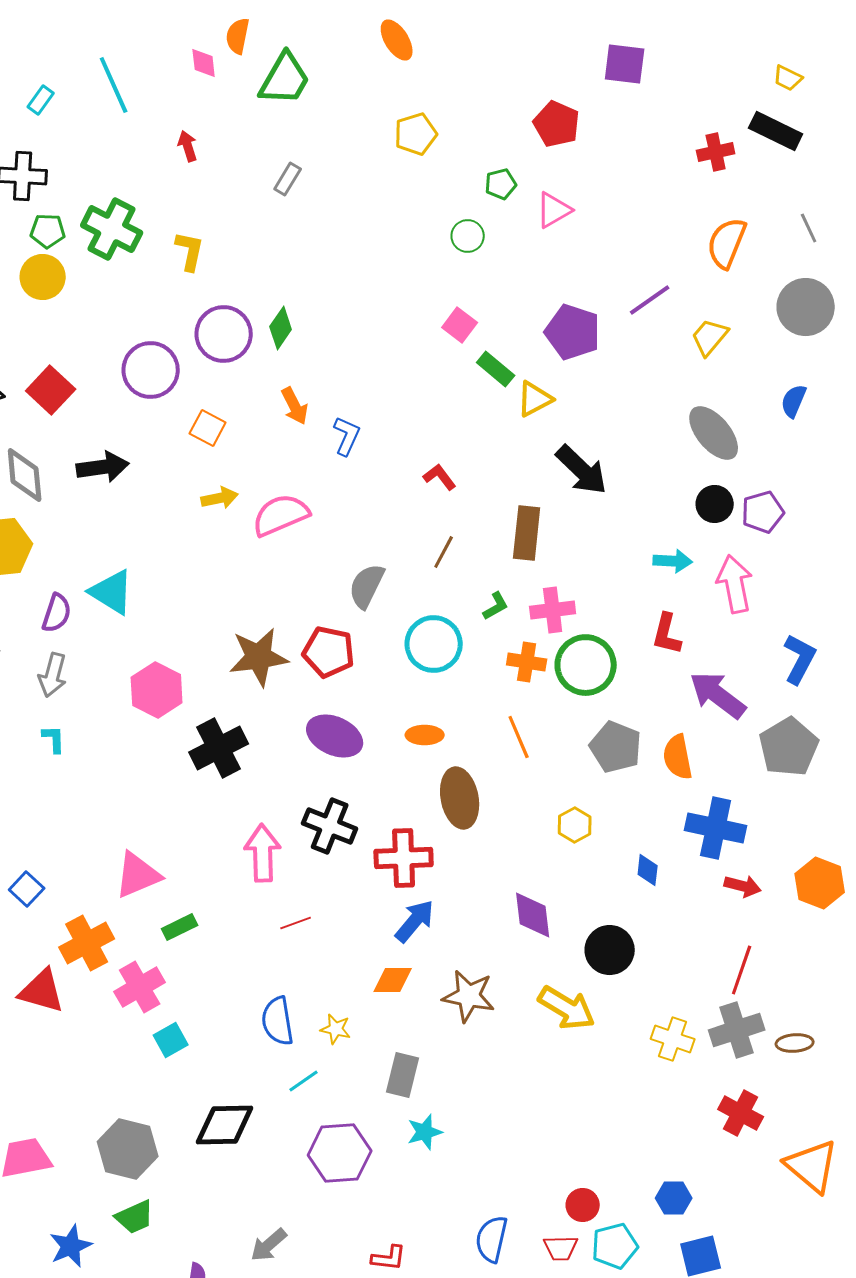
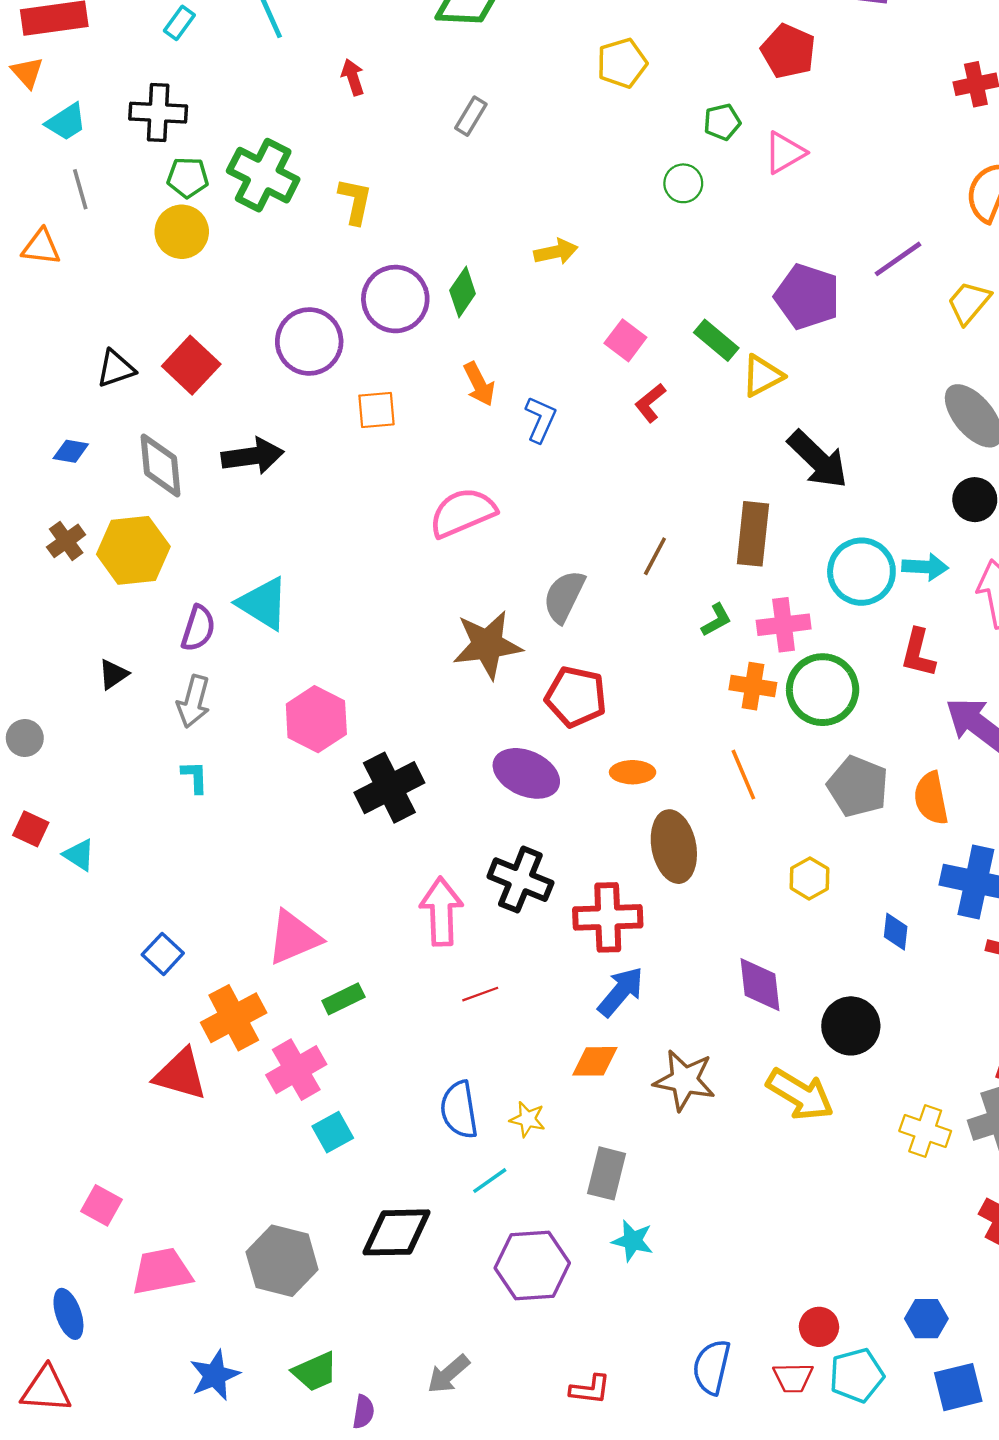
pink square: (460, 325) -> (625, 340), moved
orange square: (208, 428) -> (376, 410), turned -33
red L-shape: (440, 477) -> (650, 403), moved, turned -92
yellow arrow: (220, 498) -> (556, 252), moved
cyan circle: (434, 644) -> (861, 572), moved
red pentagon: (329, 652) -> (576, 697), moved
brown star: (259, 657) -> (487, 645), moved
cyan star: (425, 1132) -> (633, 1241), turned 30
green trapezoid: (135, 1217) -> (315, 1372), moved

